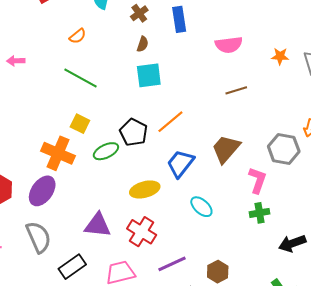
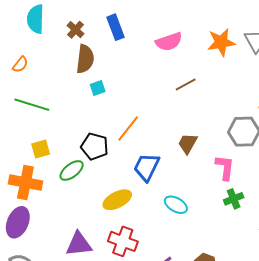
brown semicircle: (143, 44) -> (85, 59), size x1.8
orange star: (280, 56) -> (221, 42), size x1.6
cyan square: (149, 75) -> (98, 88), size x0.6
yellow square: (80, 124) -> (41, 149), turned -30
brown trapezoid: (226, 149) -> (188, 143), size x0.7

